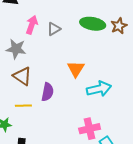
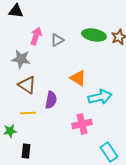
orange triangle: (76, 69) -> (78, 78), turned -30
pink cross: (90, 129) -> (82, 124), moved

